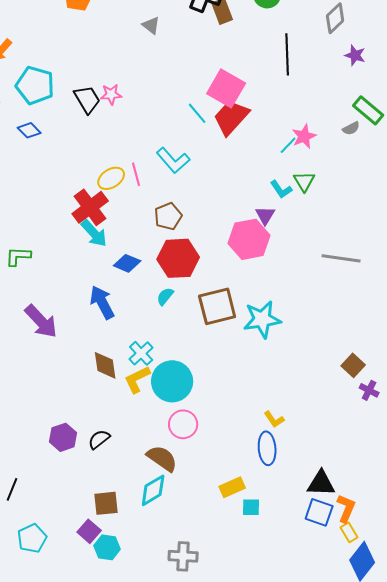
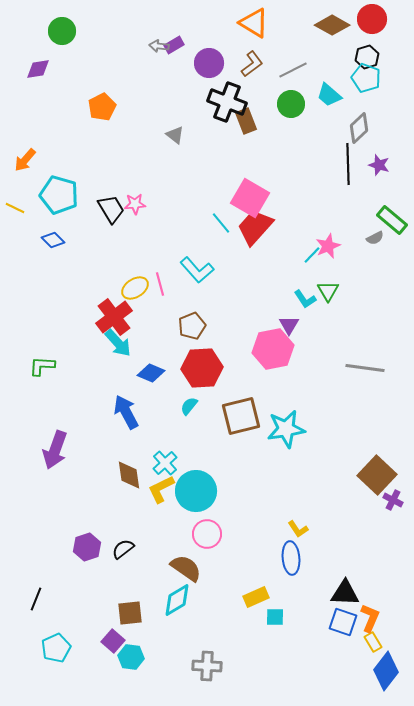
black line: (287, 54) -> (348, 164), moved
purple arrow: (41, 321) -> (55, 450), moved, turned 63
brown square: (353, 365) -> (377, 475), size x1.6

